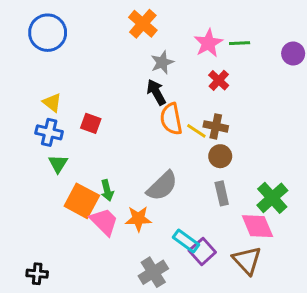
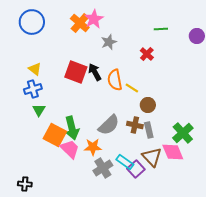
orange cross: (143, 24) -> (80, 23), moved
pink star: (208, 43) -> (94, 19), moved
black arrow: (156, 92) -> (95, 72), moved
red square: (91, 123) -> (76, 72), moved, size x1.6
brown cross: (216, 126) -> (135, 125), moved
blue cross: (49, 132) -> (33, 89), turned -30
green arrow: (107, 190) -> (72, 128), size x1.6
brown triangle: (247, 260) -> (152, 157), moved
gray cross: (153, 272) -> (103, 168), moved

